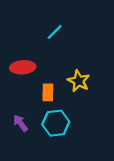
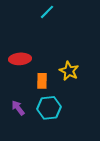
cyan line: (55, 32) -> (47, 12), moved

